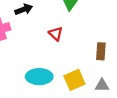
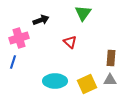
gray triangle: (102, 85) -> (110, 80), moved

